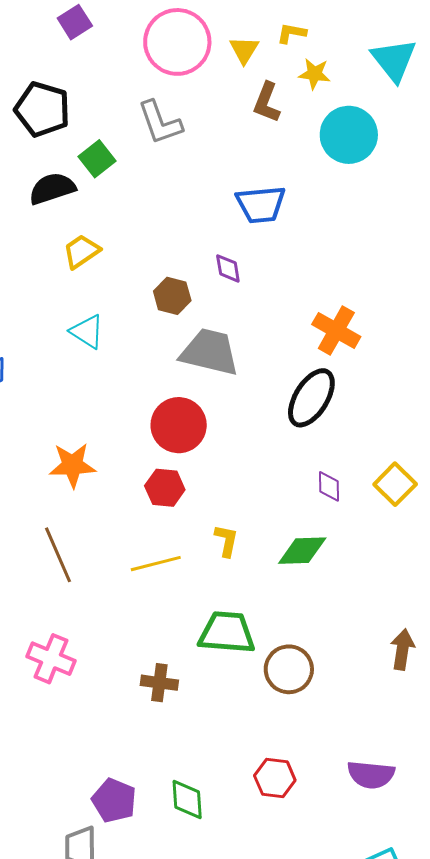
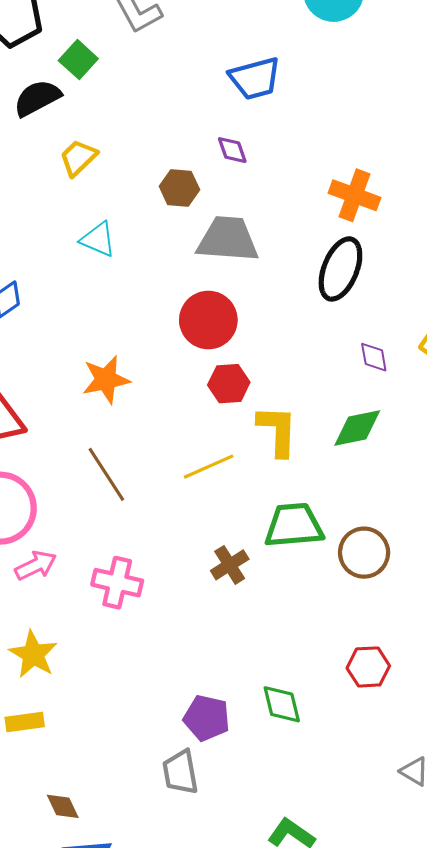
red hexagon: (165, 488) -> (229, 384), moved
yellow L-shape: (226, 541) -> (277, 431), size x1.6
brown cross: (159, 683) -> (230, 565), moved, turned -30

